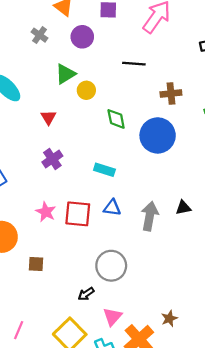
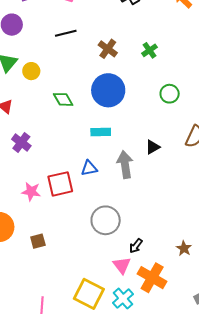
brown cross: (171, 94) -> (108, 49), turned -30
green diamond: (116, 119) -> (63, 99), moved
cyan rectangle: (104, 170) -> (101, 132), moved
black arrow: (86, 294) -> (136, 246), moved
brown star: (169, 318) -> (184, 248), moved

